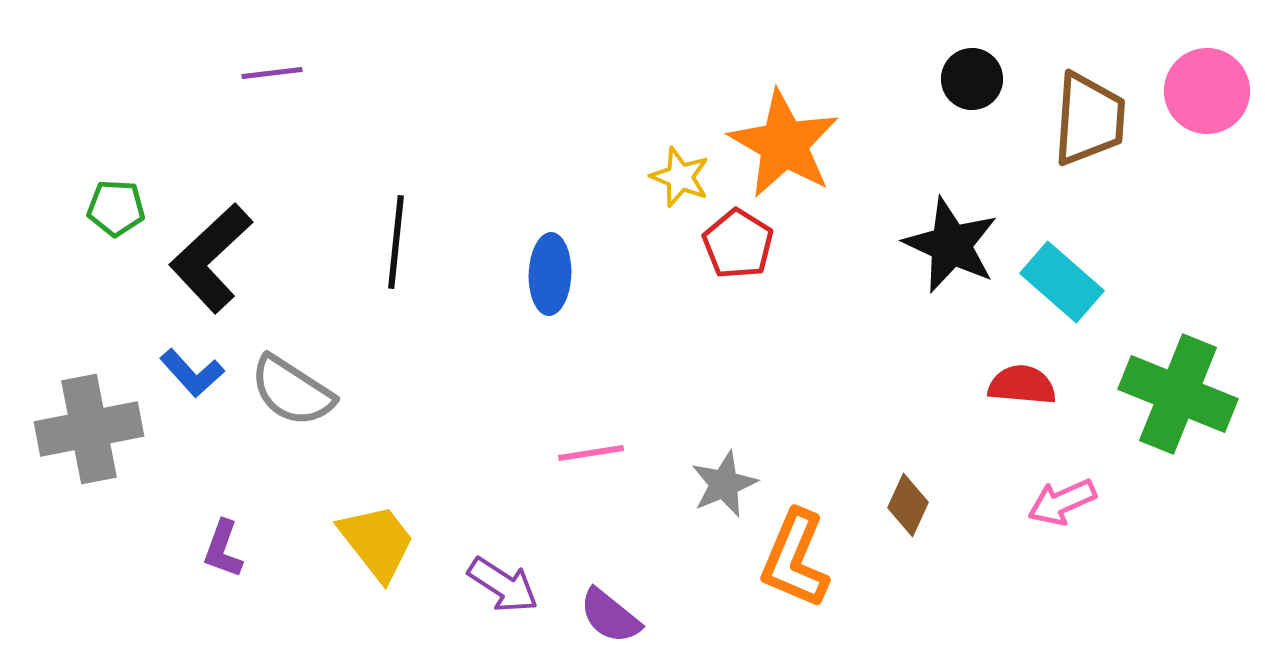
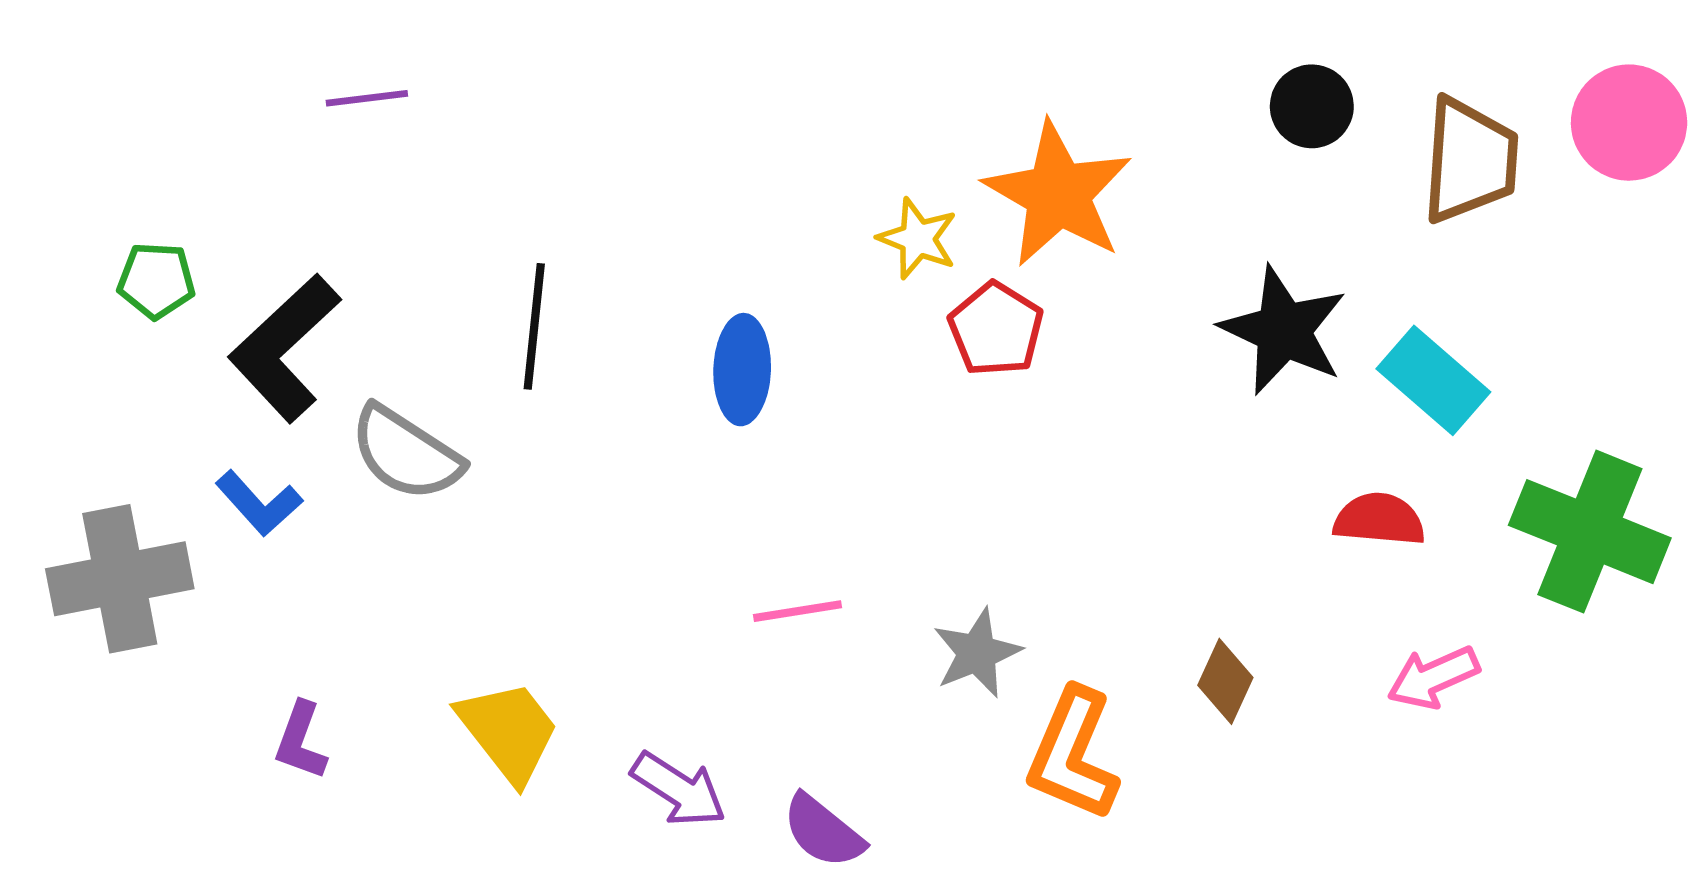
gray semicircle: (292, 391) -> (406, 453), moved

